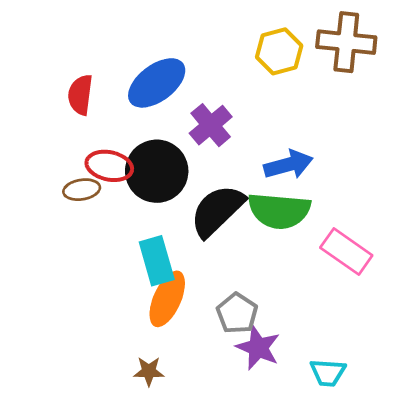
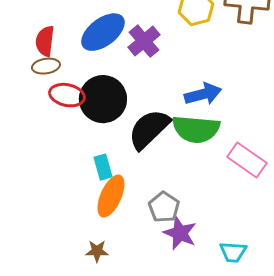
purple cross: (211, 125) -> (144, 41), moved
brown ellipse: (82, 190) -> (46, 66), moved
cyan rectangle: (157, 261) -> (103, 167), size x0.7

